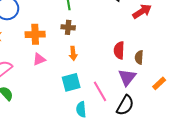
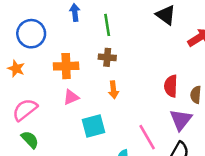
cyan square: (71, 82) -> (94, 126), moved

